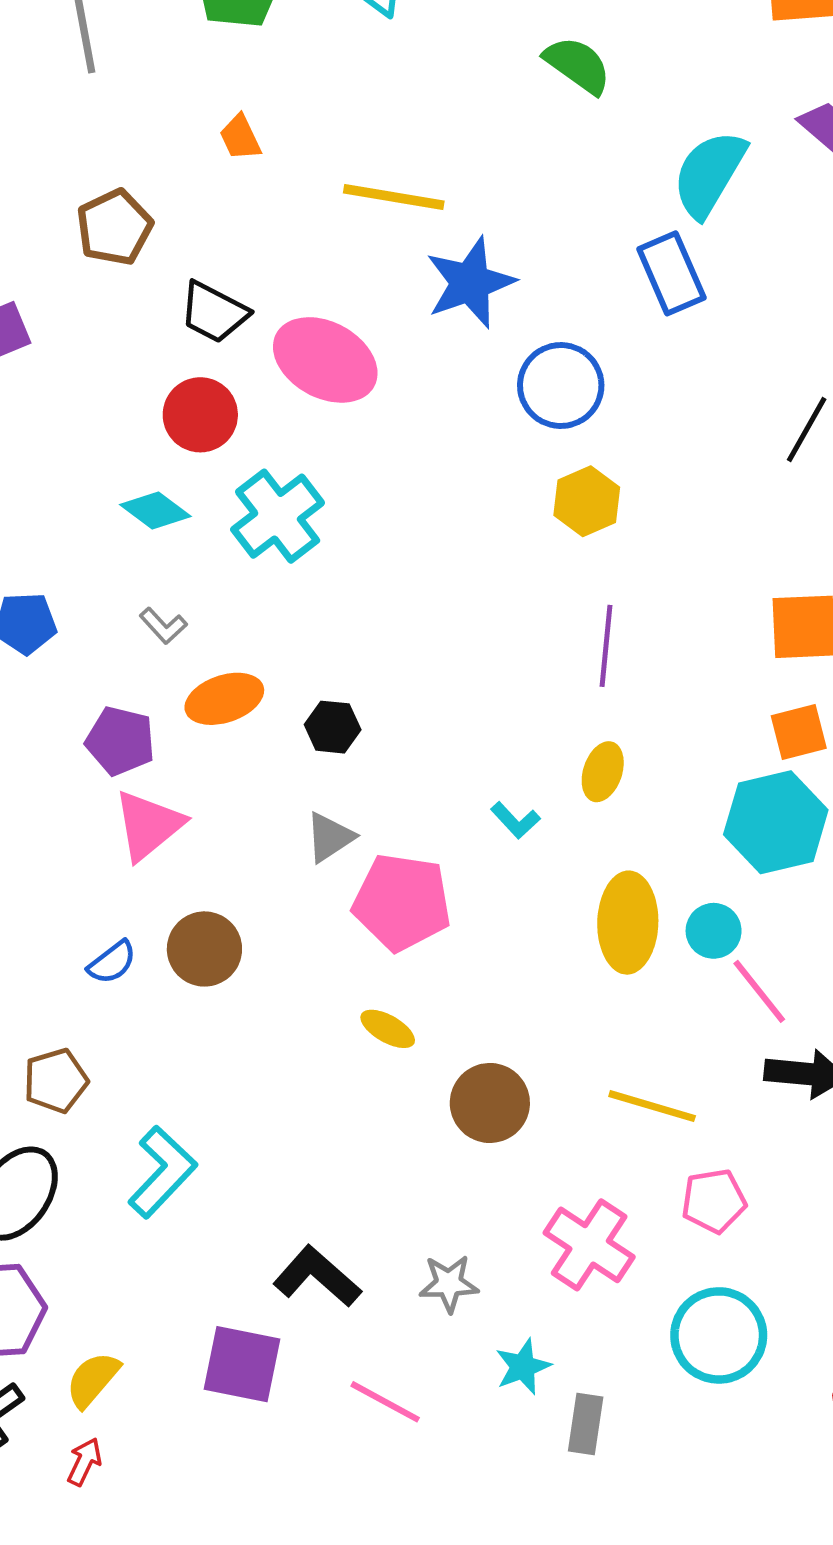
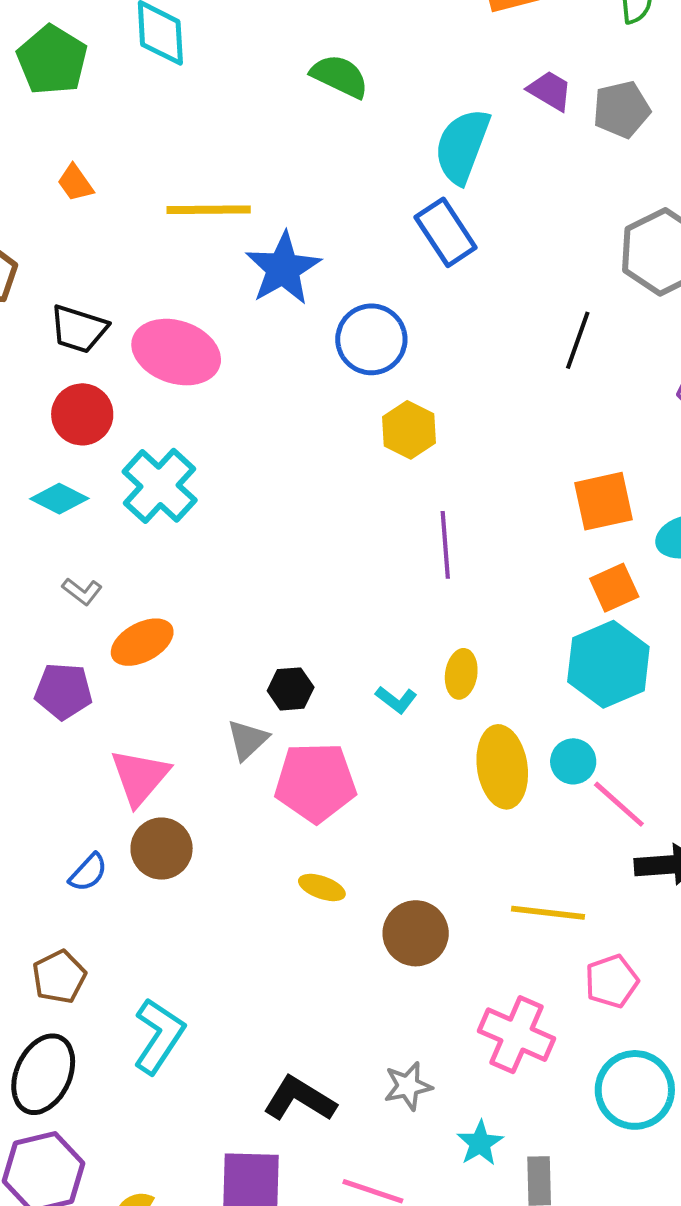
black hexagon: (333, 727) -> (291, 689), moved
yellow ellipse: (603, 772) -> (461, 674), moved
pink triangle: (148, 825) -> (140, 777), moved

